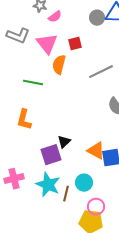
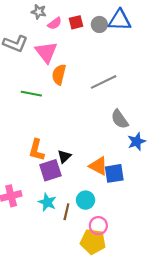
red square: (75, 44) -> (76, 22), moved
orange L-shape: (24, 120) -> (37, 150), moved
cyan star: (48, 185) -> (47, 202), size x0.7

